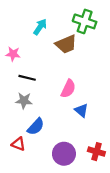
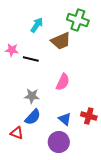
black line: (27, 78) -> (31, 59), moved
gray star: (24, 101) -> (32, 96), moved
blue triangle: (81, 110) -> (65, 119), moved
red cross: (96, 152) -> (89, 116), moved

